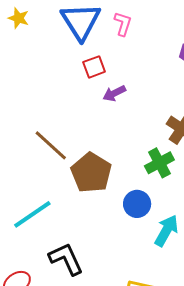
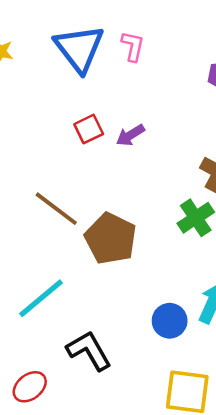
red square: (94, 67) -> (89, 129), moved
blue circle: (137, 204) -> (170, 321), moved

